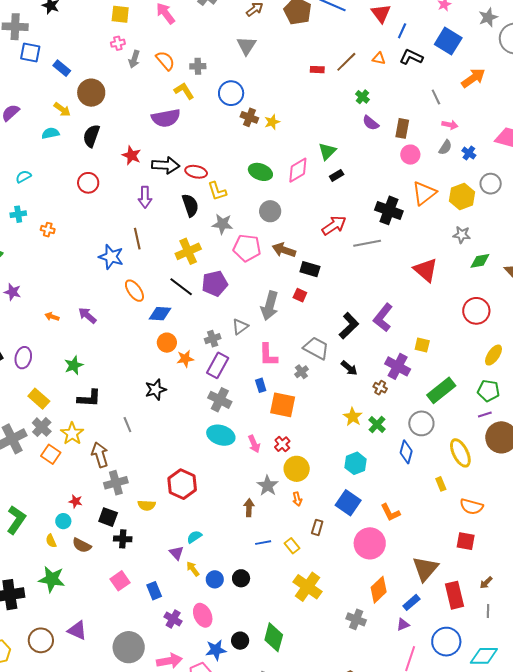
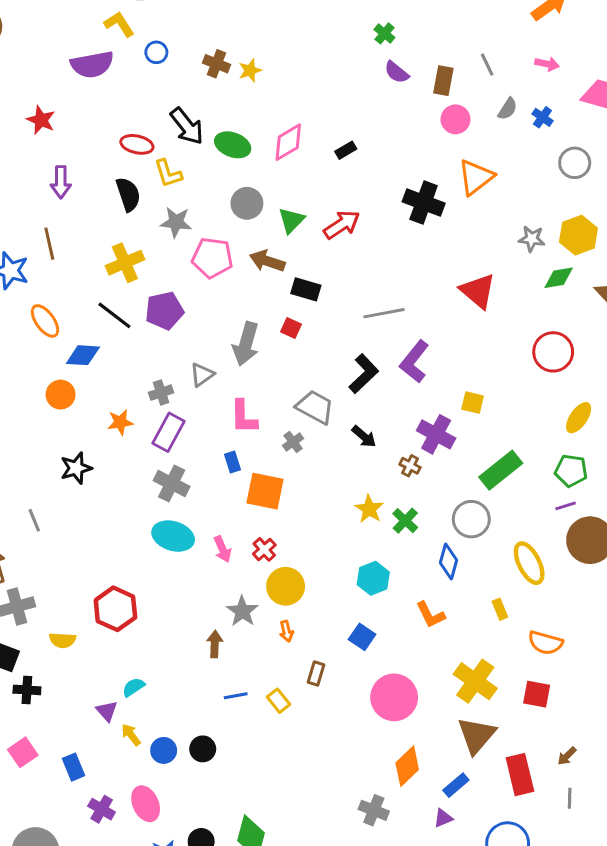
blue circle: (231, 93) -> (156, 52), moved, size x0.6
gray line: (436, 97) -> (487, 65), moved
pink arrow: (450, 125) -> (547, 64), moved
green triangle: (327, 151) -> (291, 220), moved
black arrow: (166, 165) -> (187, 126), moved, turned 48
yellow hexagon: (462, 197) -> (578, 235), moved
gray line: (367, 243) -> (384, 313), moved
orange circle: (167, 343) -> (61, 395), moved
blue square: (348, 503) -> (362, 637), size x0.7
orange L-shape: (390, 513) -> (430, 615), moved
yellow cross: (308, 587) -> (475, 681), moved

